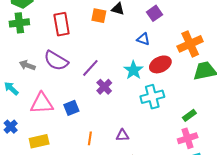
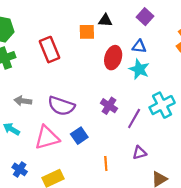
purple semicircle: (56, 61) -> (61, 106), moved
red ellipse: (160, 64) -> (113, 58), moved, turned -35
purple line: (90, 68) -> (134, 119), moved
cyan star: (133, 70) -> (139, 69), moved

